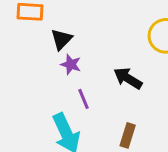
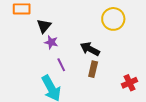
brown rectangle: (128, 135) -> (93, 69), moved

